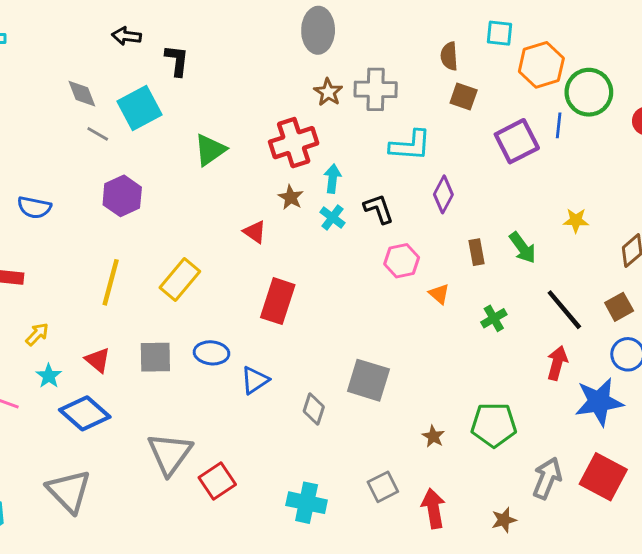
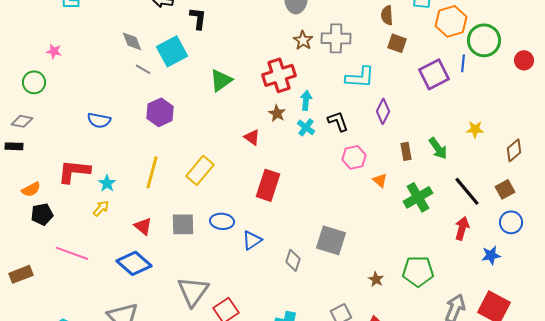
green cross: (494, 318) -> (418, 197), size x1.6
cyan star: (49, 376) -> (107, 183), moved
blue star: (599, 402) -> (491, 255), size x0.6

